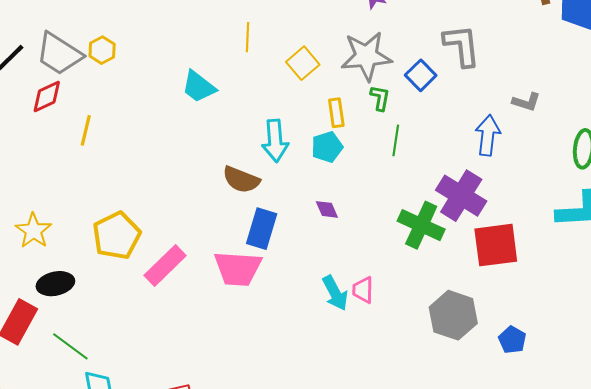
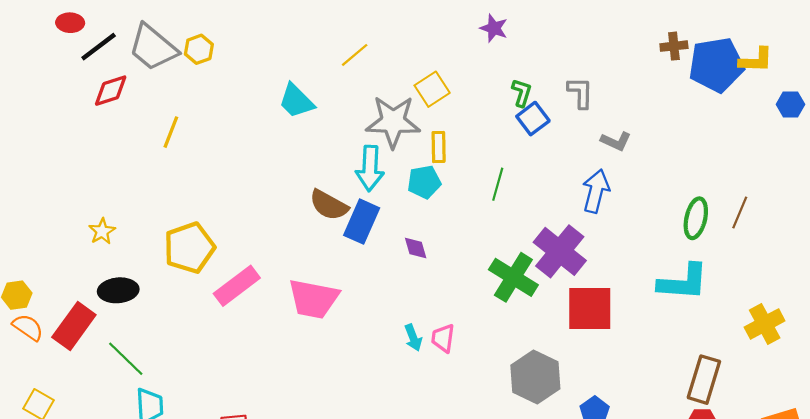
yellow line: (248, 37) -> (355, 55), turned 40
gray L-shape: (462, 46) -> (580, 93), size x0.7
gray star: (366, 56) -> (393, 122), moved
yellow square: (303, 63) -> (432, 89), moved
red diamond: (47, 96) -> (111, 91), moved
green L-shape: (380, 98) -> (522, 93), moved
gray L-shape: (526, 102) -> (616, 141), moved
blue rectangle: (262, 229) -> (362, 222), moved
yellow star: (33, 231) -> (102, 231), size x0.7
cyan arrow: (335, 293) -> (413, 338), size x0.7

